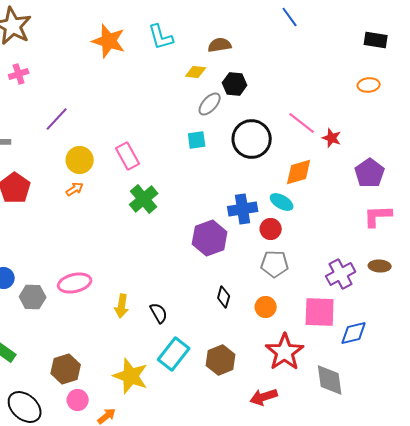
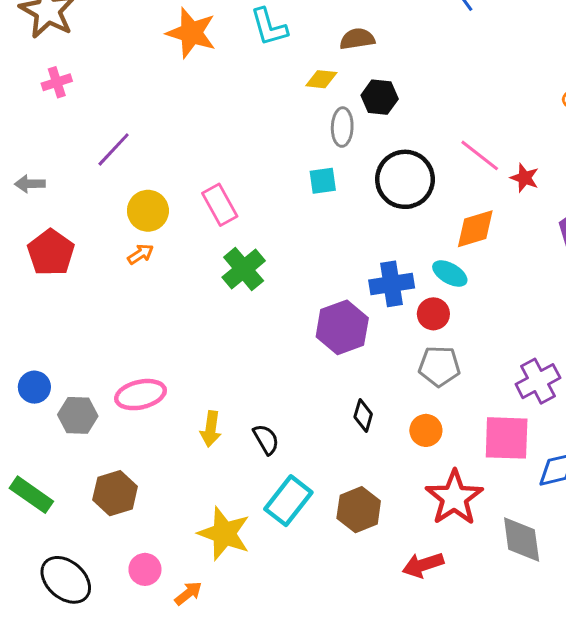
gray ellipse: (210, 104) -> (342, 127), turned -40
brown hexagon: (66, 369) -> (115, 493), moved

